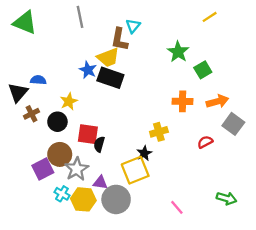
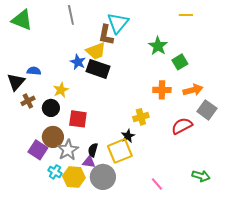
yellow line: (210, 17) -> (186, 15), turned 32
cyan triangle: (133, 26) -> (118, 23), size x1.6
red semicircle: (205, 142) -> (182, 126), size x1.5
black semicircle: (99, 144) -> (93, 150), moved
purple square: (43, 169) -> (38, 150), turned -30

